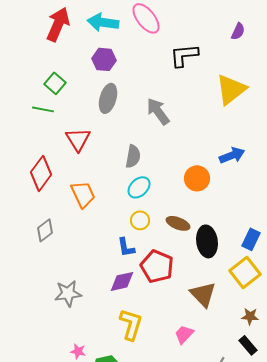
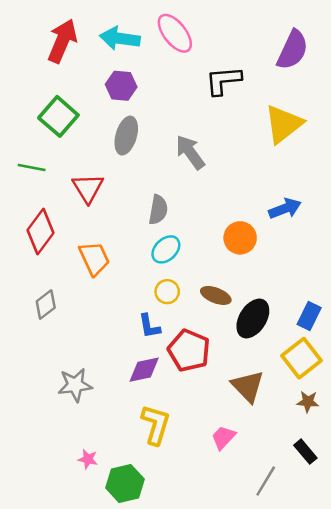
purple semicircle: (238, 31) -> (293, 50), size x1.8
green square: (55, 83) -> (58, 116), size x1.4
green line: (43, 109) -> (32, 168), moved
black ellipse: (207, 241) -> (253, 318), turned 40
brown star: (250, 316) -> (308, 402), moved

